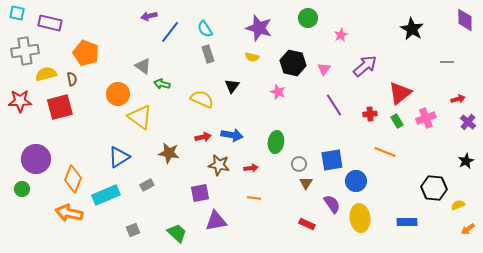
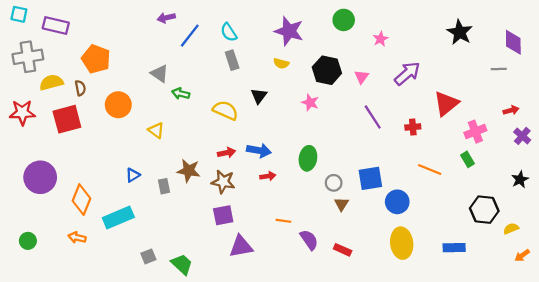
purple diamond: (465, 20) -> (513, 42), moved
orange circle: (118, 94) -> (118, 105), moved
yellow triangle: (140, 117) -> (156, 130), size x0.6
green rectangle: (397, 121) -> (468, 159), moved
blue triangle: (119, 157) -> (133, 175), size x0.6
brown star: (219, 165) -> (223, 182), moved
red arrow: (251, 168) -> (268, 176), moved
gray rectangle: (147, 185) -> (164, 186), moved, turned -72
green circle: (22, 189) -> (28, 241), moved
purple semicircle: (332, 204) -> (309, 240), moved
orange arrow: (69, 213) -> (77, 238), size x0.6
green trapezoid: (177, 233) -> (182, 264), moved

